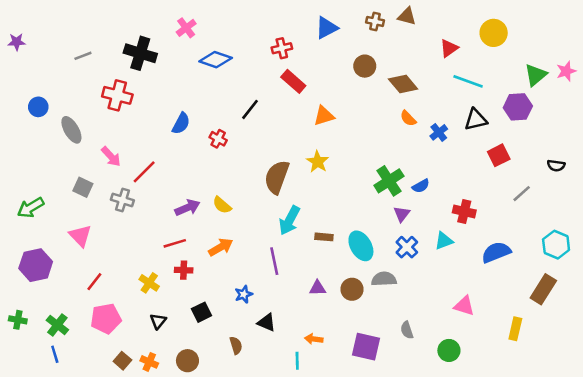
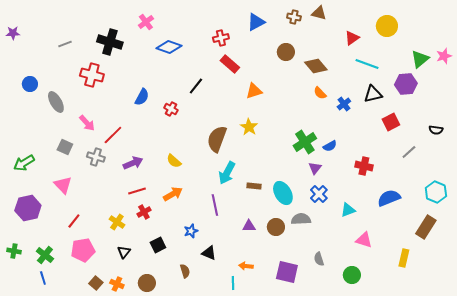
purple arrow: (187, 208) -> (133, 163), moved
cyan triangle: (444, 241) -> (348, 210), moved
red cross: (184, 270) -> (144, 212), turned -32

